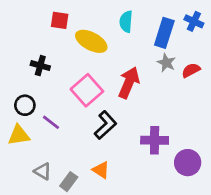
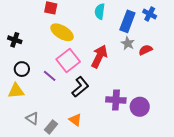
yellow ellipse: (91, 41) -> (62, 32), moved
black cross: (40, 66) -> (15, 40), moved
purple line: (51, 122) -> (50, 76), moved
purple circle: (188, 163) -> (140, 107), moved

